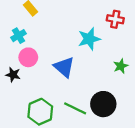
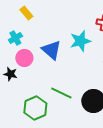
blue triangle: (64, 67) -> (51, 50), moved
green line: (75, 108) -> (61, 93), moved

